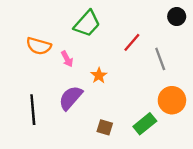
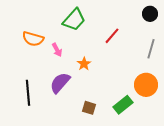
gray line: (160, 59) -> (151, 49), moved, turned 36

